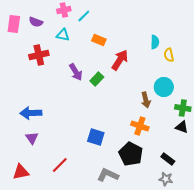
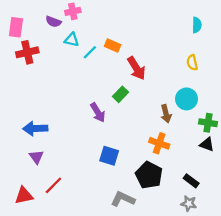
cyan line: (84, 16) -> (90, 52), moved
purple semicircle: (36, 22) -> (53, 22), moved
cyan semicircle: (155, 42) -> (197, 25), moved
red cross: (39, 55) -> (27, 52), moved
red arrow: (120, 60) -> (136, 68), turned 115
purple arrow: (76, 72) -> (98, 113), moved
green rectangle: (97, 79) -> (121, 94), moved
red line: (60, 165) -> (53, 185), moved

